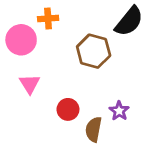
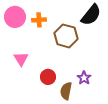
orange cross: (48, 18) -> (39, 20), moved
pink circle: (21, 40) -> (15, 17), moved

